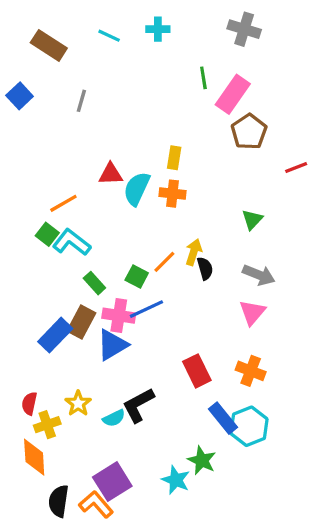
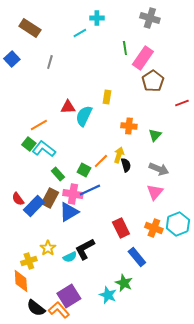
cyan line: (109, 36) -> (80, 33), moved, turned -56
orange cross: (173, 194) -> (129, 126), moved
red semicircle: (29, 403) -> (18, 199), moved, turned -48
cyan hexagon: (249, 426) -> (178, 224), moved
black semicircle: (59, 501) -> (36, 308), turned -60

